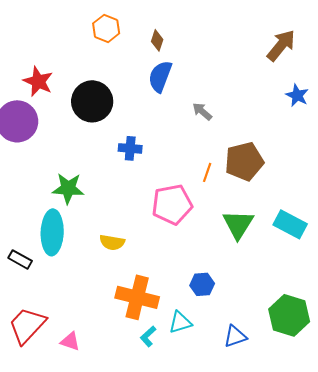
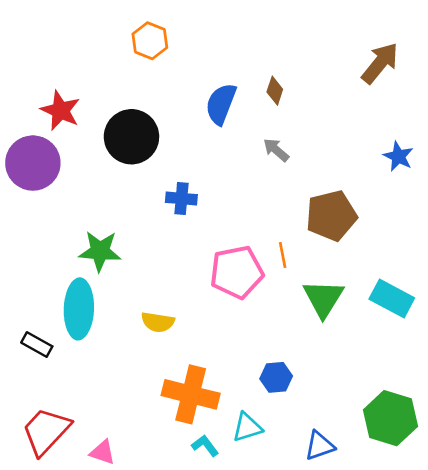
brown diamond: (157, 40) -> (275, 91), moved
blue star: (297, 95) -> (398, 156), moved
orange line: (207, 172) -> (283, 255), moved, turned -30
cyan L-shape: (148, 336) -> (205, 446), turned 95

